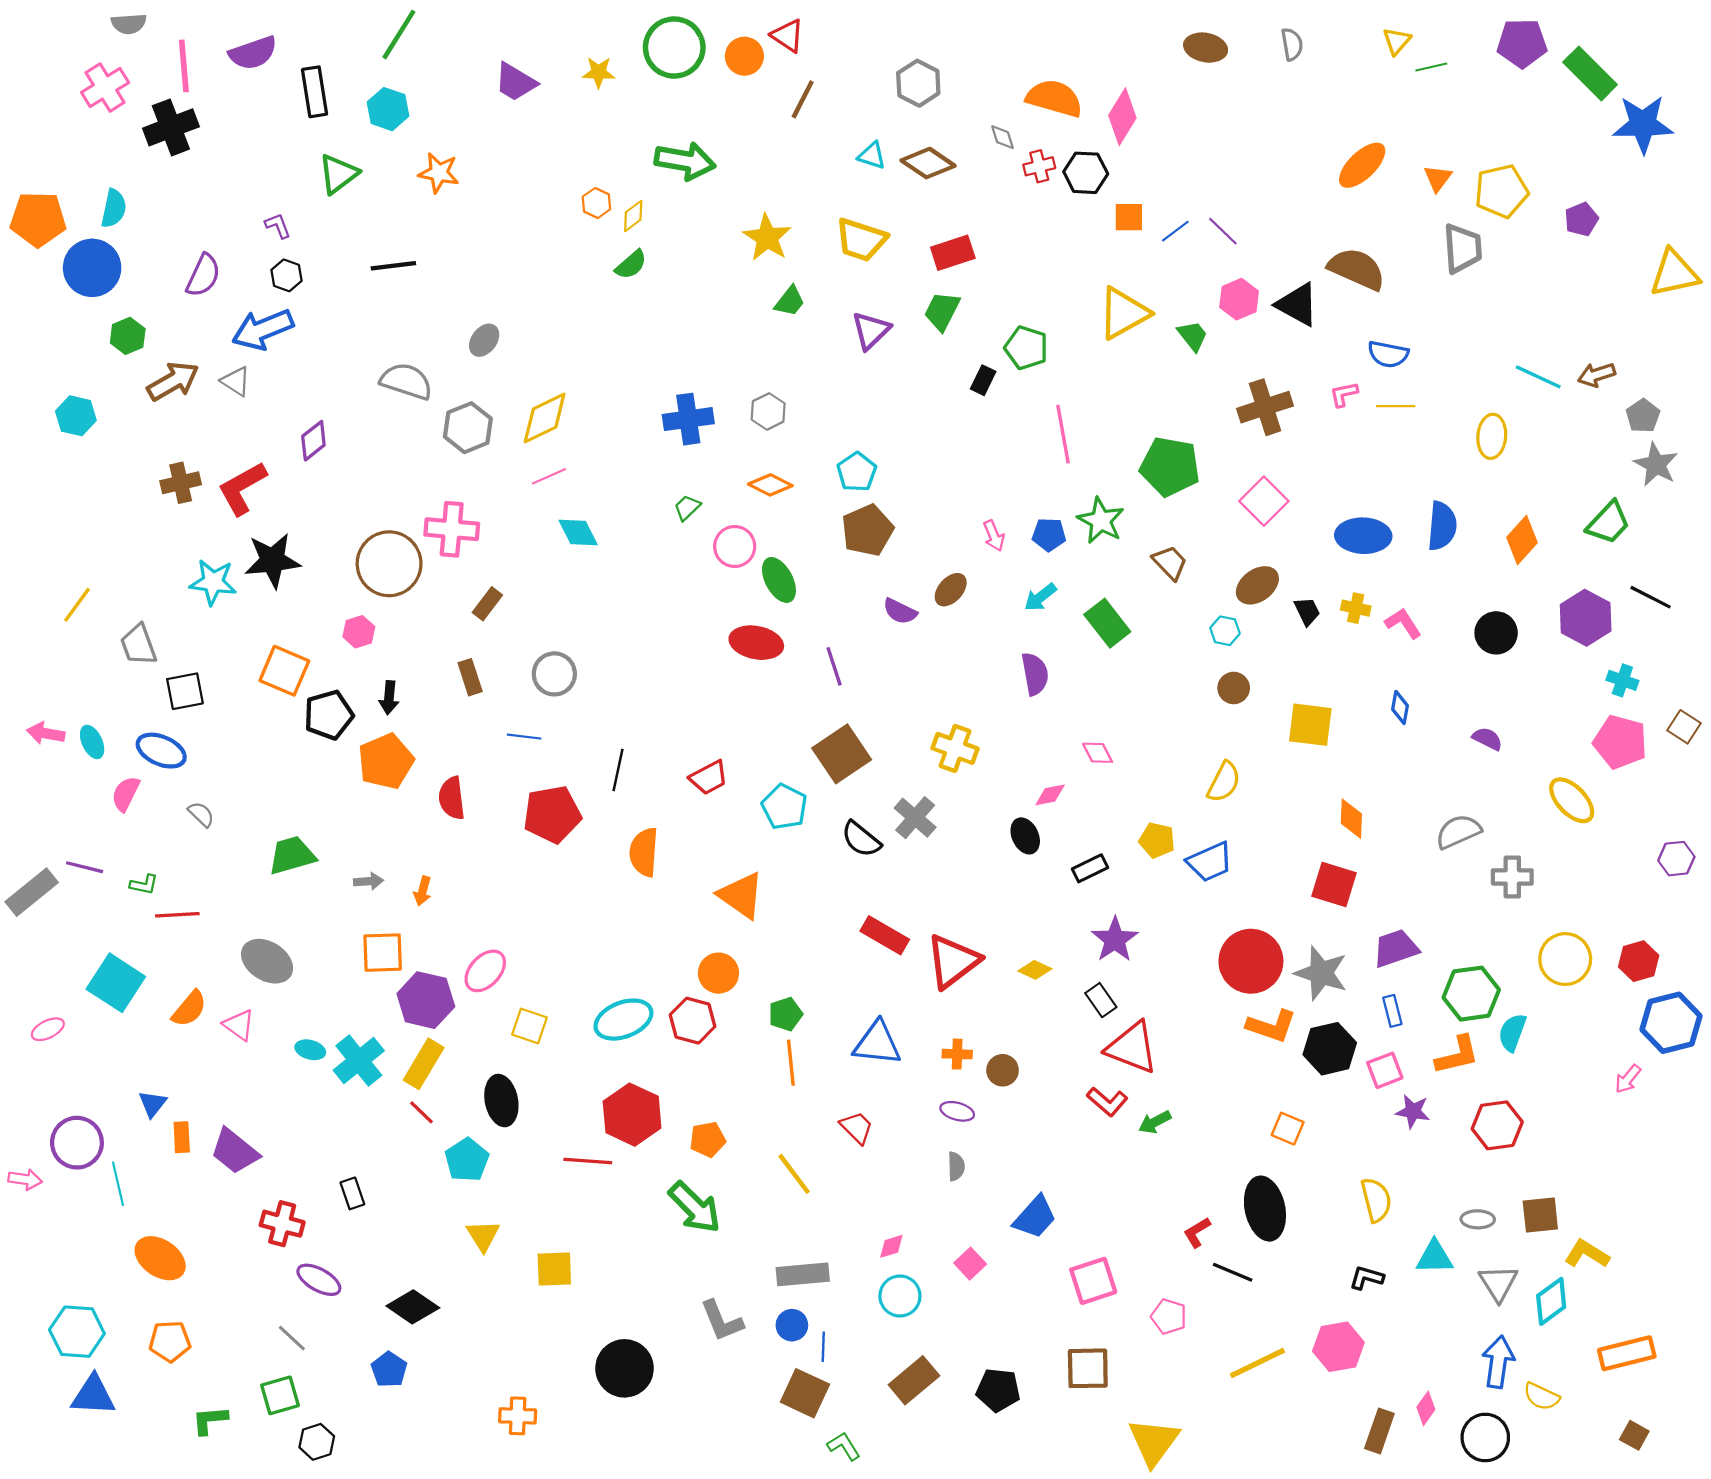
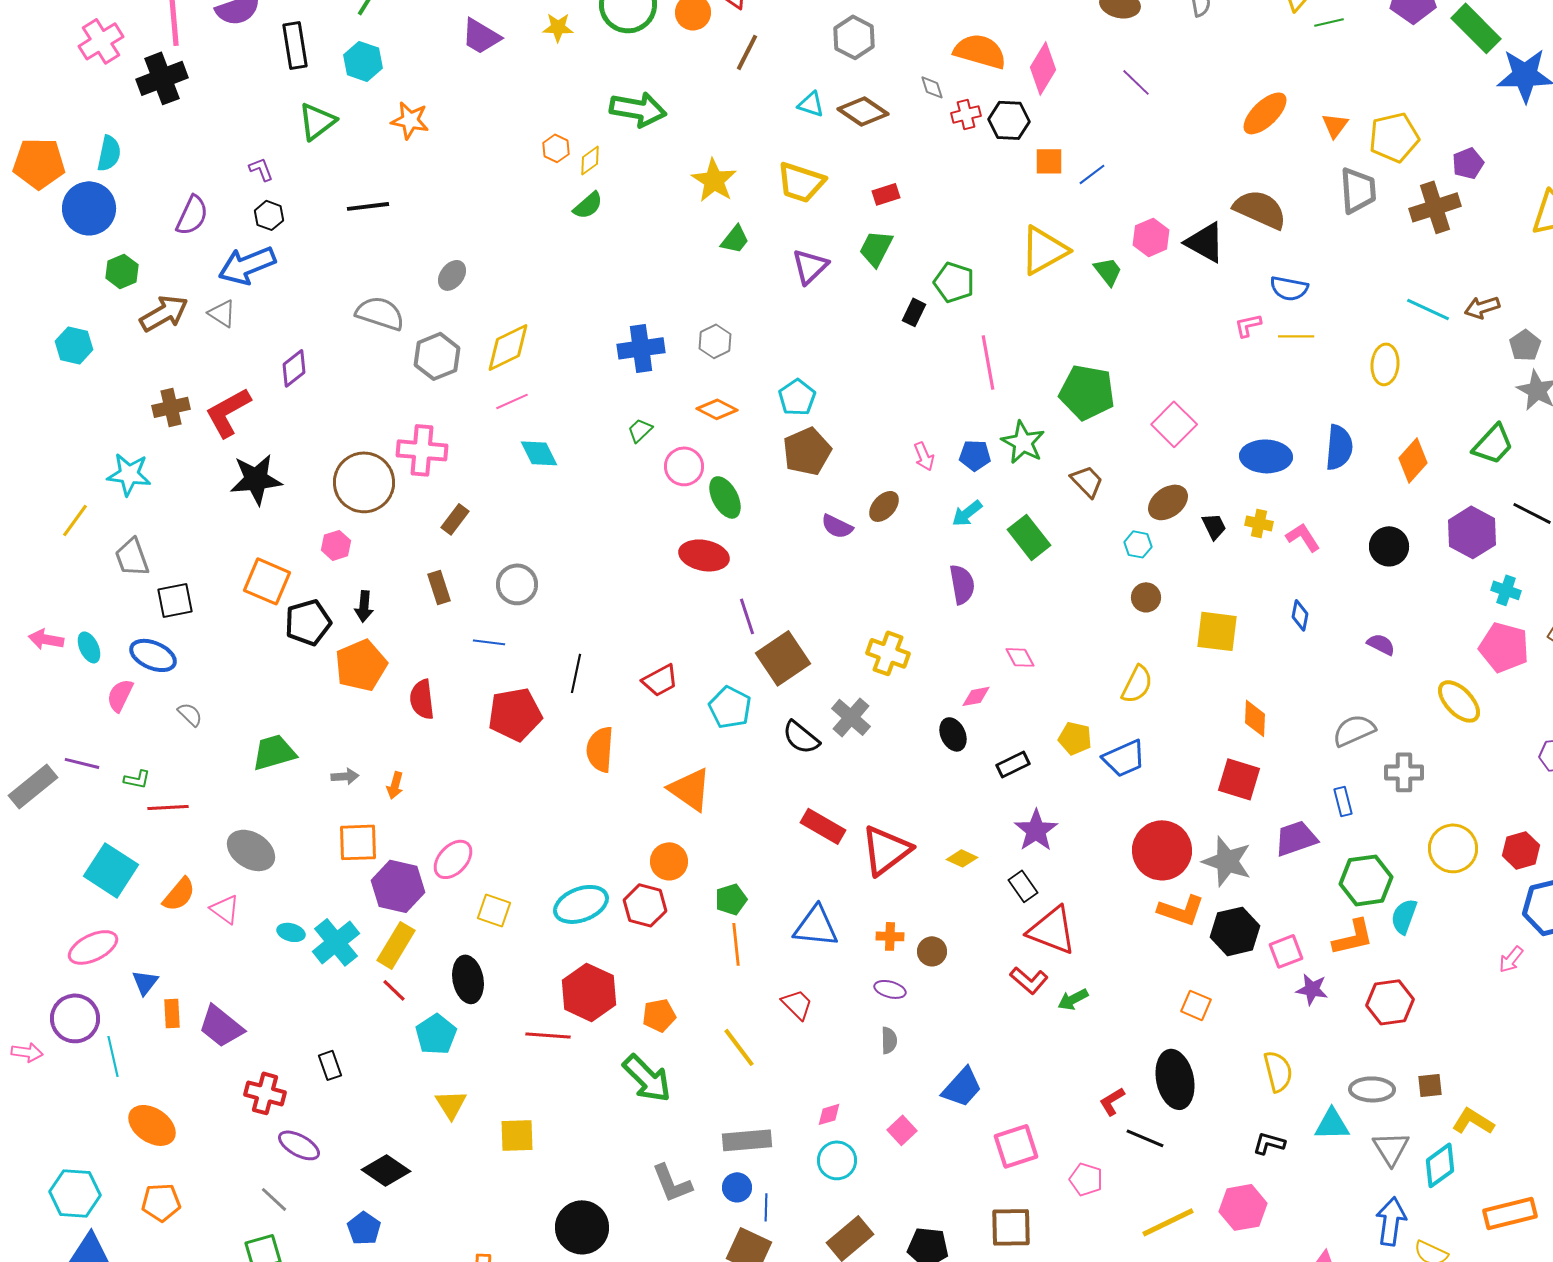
purple line: (1223, 231) -> (1136, 82), moved
red rectangle: (953, 253) -> (886, 194), size x0.7
brown cross: (1265, 407) -> (1435, 207), moved
cyan star: (213, 582) -> (129, 474), moved
purple line: (834, 666) -> (747, 616), moved
blue rectangle: (1392, 1011) -> (1343, 801), moved
pink ellipse: (48, 1029) -> (93, 947), moved, size x1.6
brown square: (1540, 1215) -> (1430, 1085), size x0.7
gray ellipse: (1478, 1219) -> (1372, 1089), size x1.4

